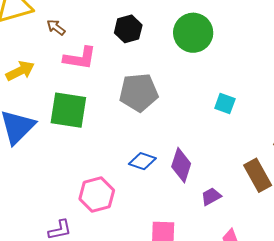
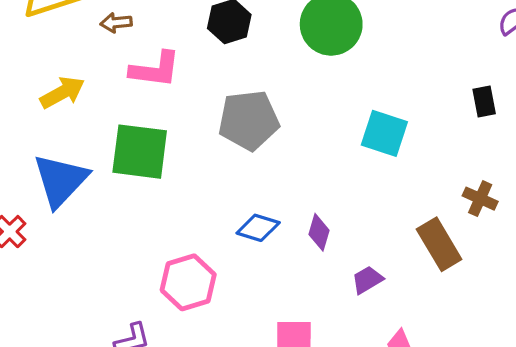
brown arrow: (56, 27) -> (116, 23), turned -42
cyan square: (225, 103) -> (384, 133), size x1.4
purple diamond: (181, 165) -> (319, 232), size x0.7

